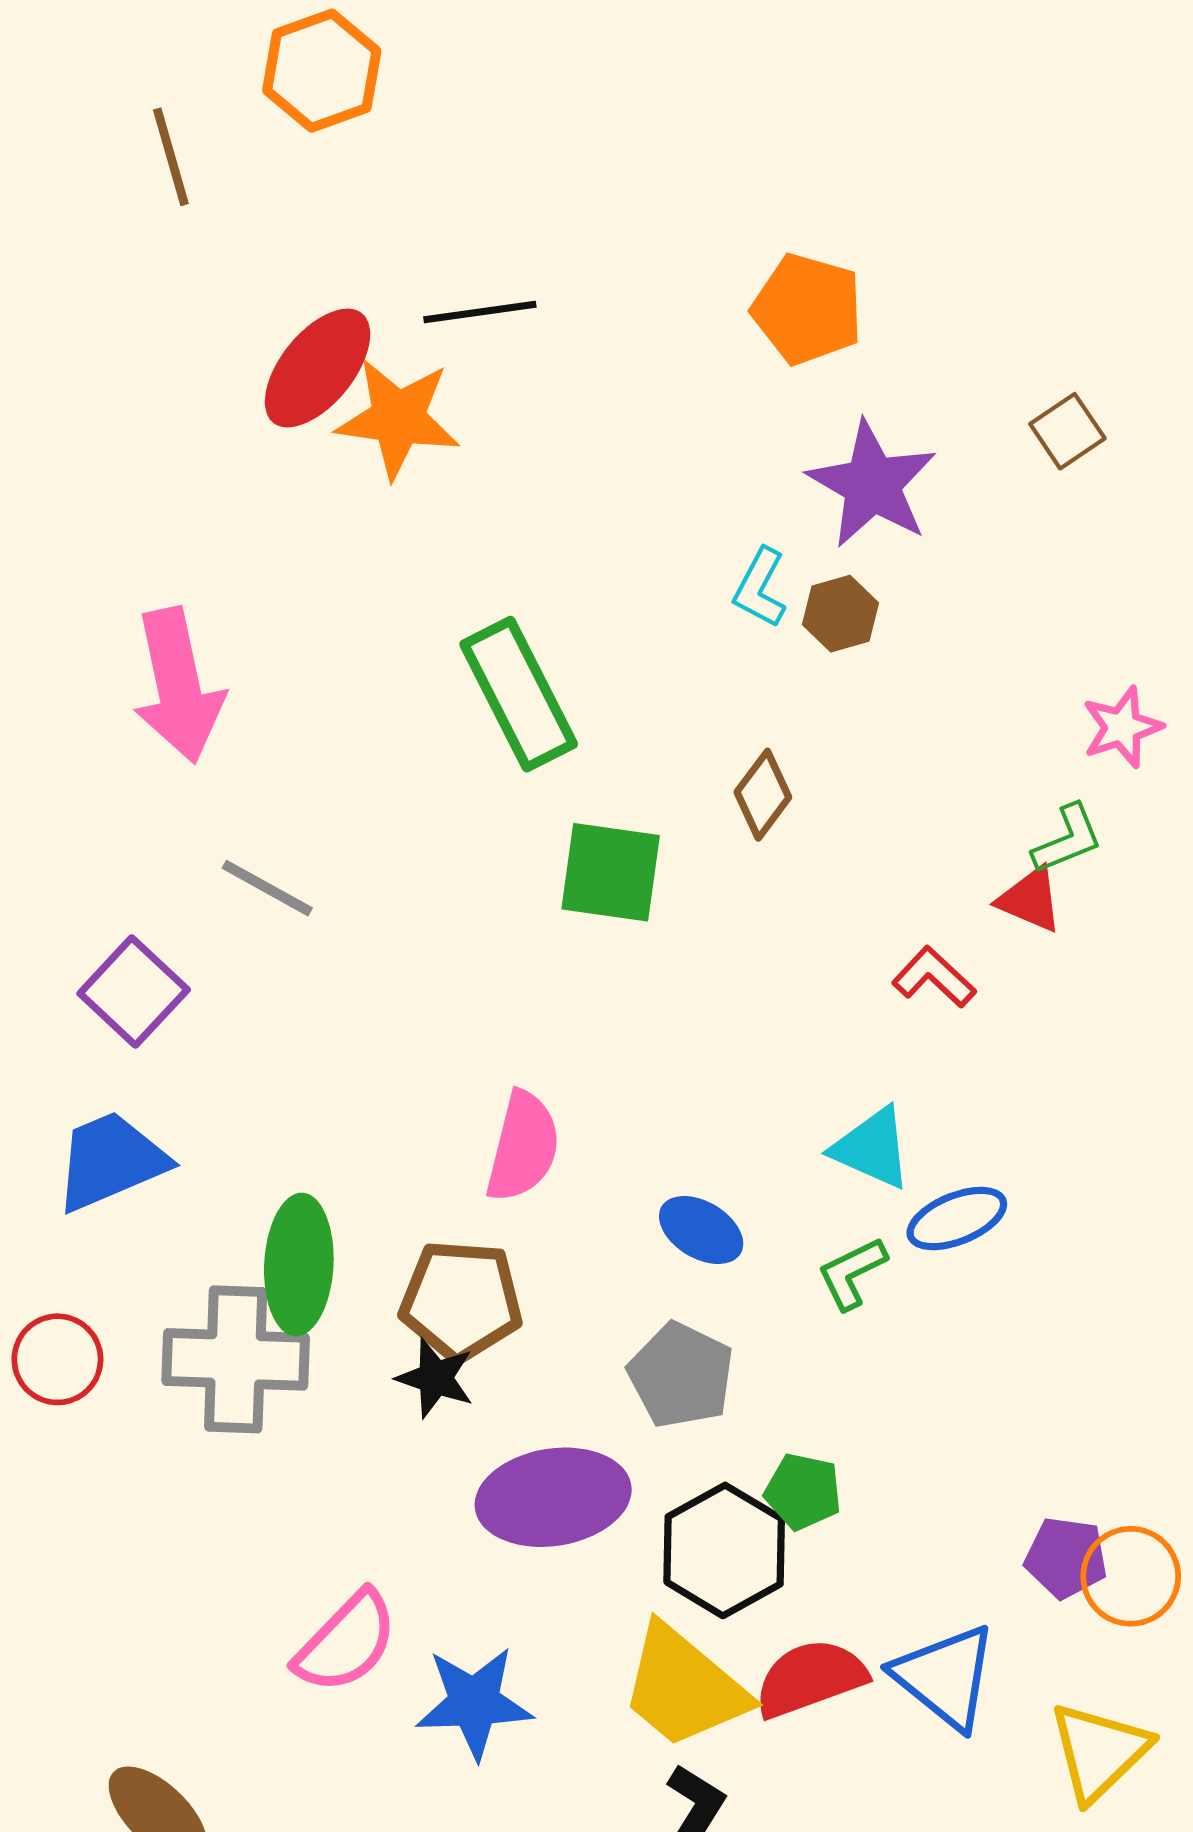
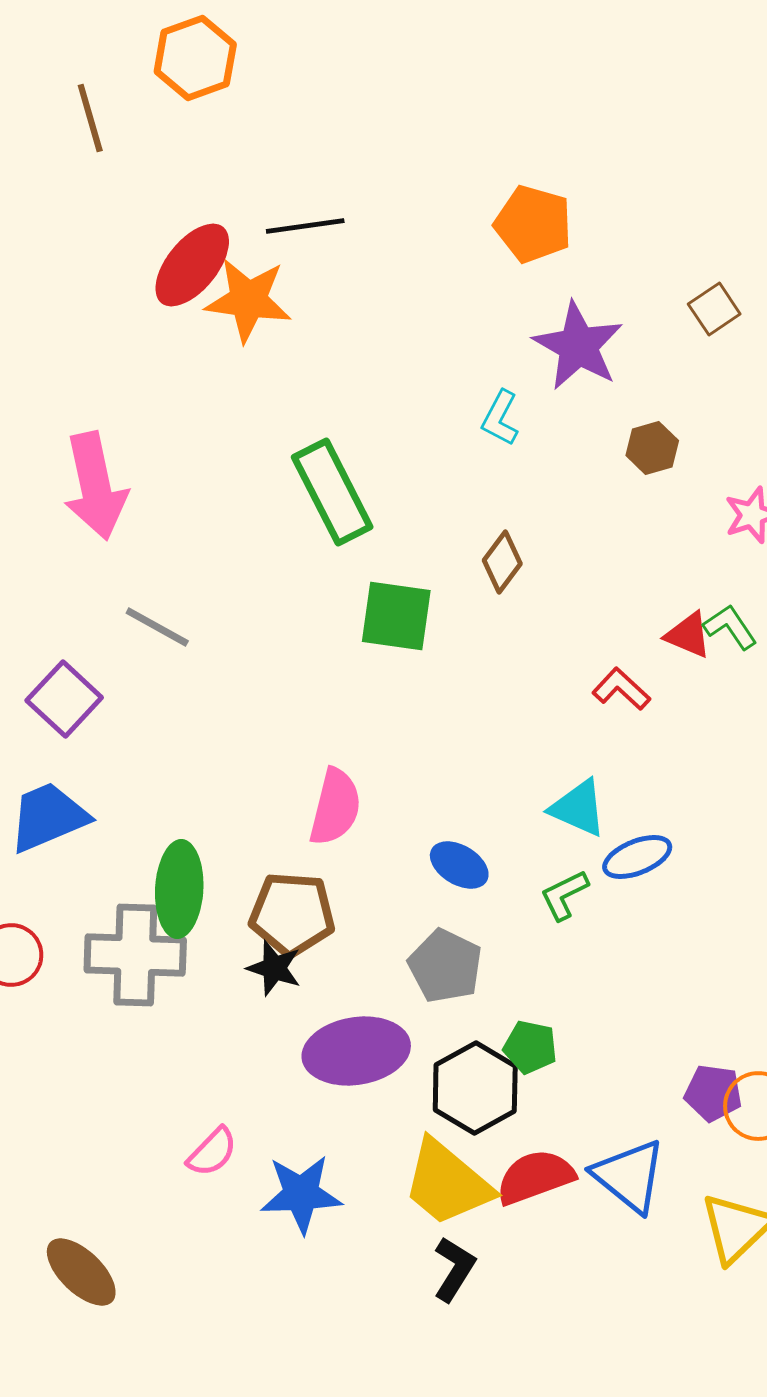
brown hexagon: (840, 614) -> (652, 448), moved
green L-shape: (1067, 839) -> (730, 627), moved, turned -102
pink semicircle: (346, 1642) -> (212, 1152), size x0.7

